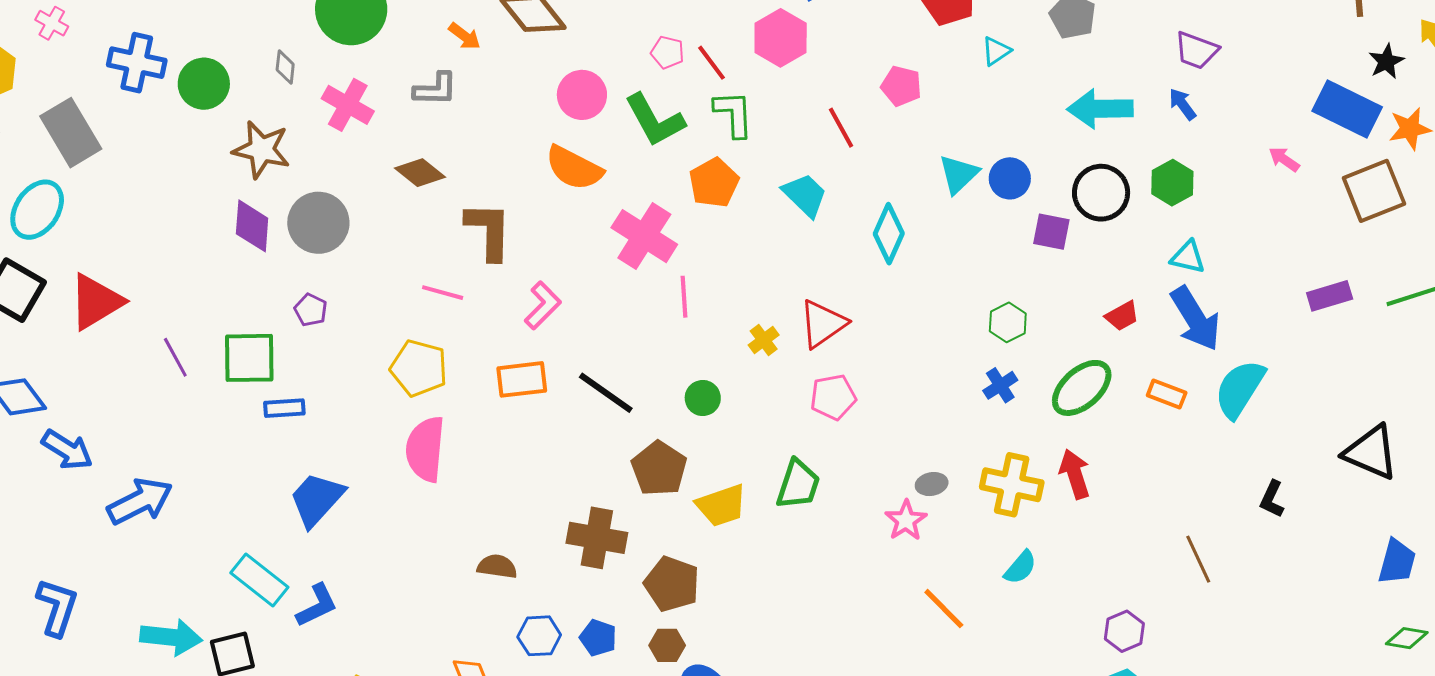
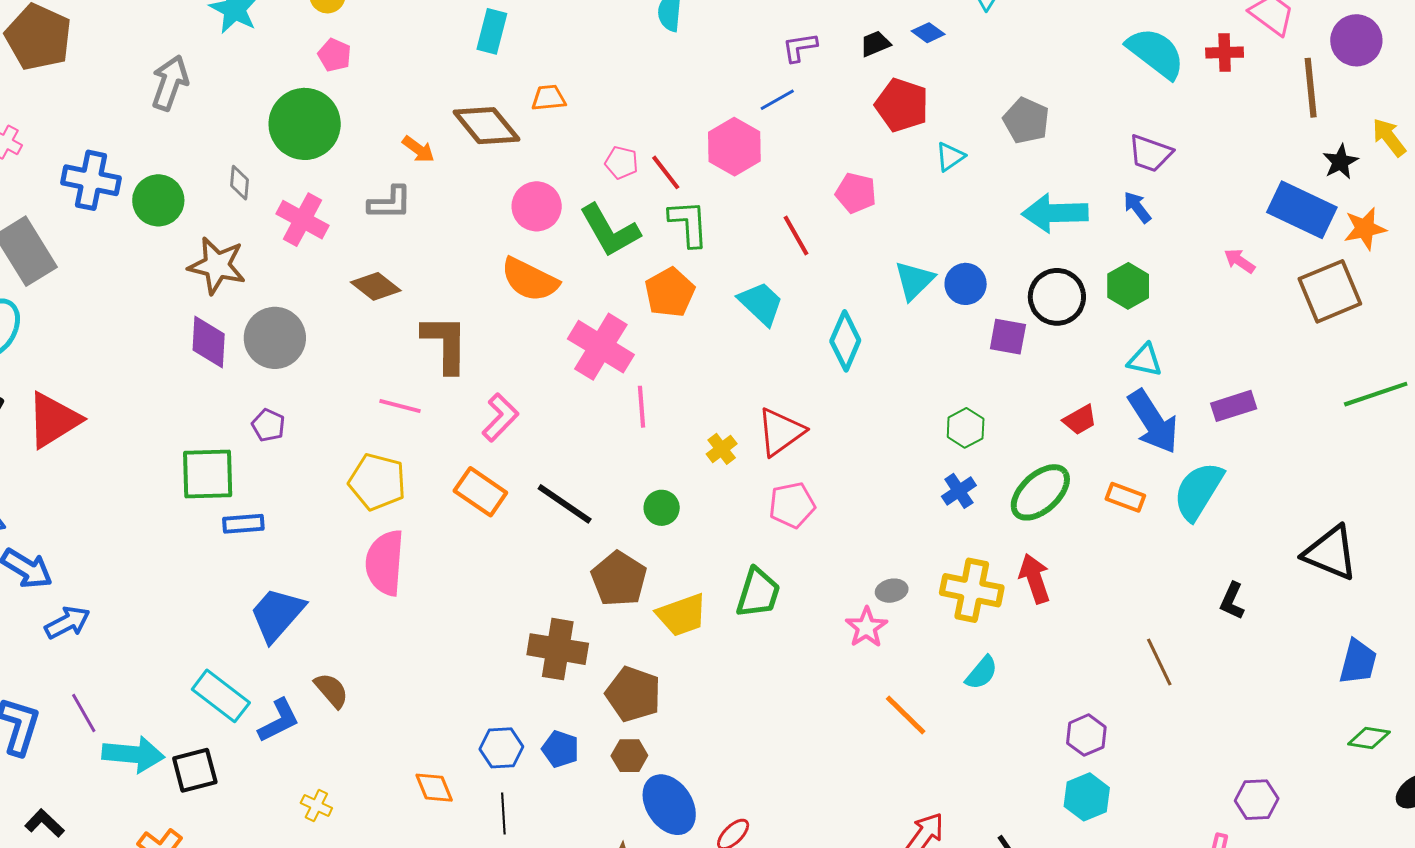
purple rectangle: (1330, 296) -> (1234, 406), moved
purple line: (175, 357) -> (84, 713), moved
orange rectangle: (522, 379) -> (480, 492), turned 42
blue arrow: (140, 501) -> (67, 622), moved, size x0.7
brown semicircle: (497, 566) -> (331, 690), moved, turned 42

